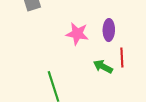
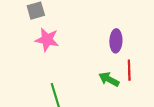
pink star: (77, 34) -> (47, 40), moved

